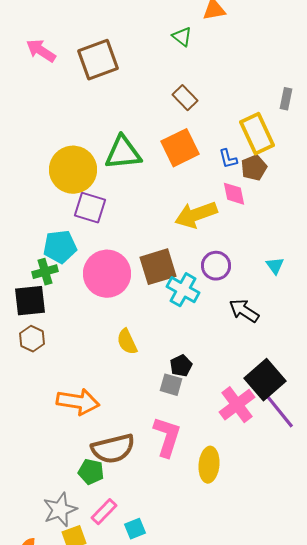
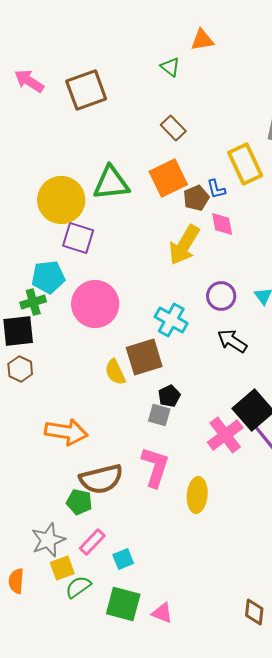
brown pentagon: (254, 168) -> (196, 198), moved
yellow arrow: (196, 215) -> (184, 245), turned -39
purple circle: (216, 266) -> (221, 296), moved
brown square: (158, 267) -> (144, 357), moved

